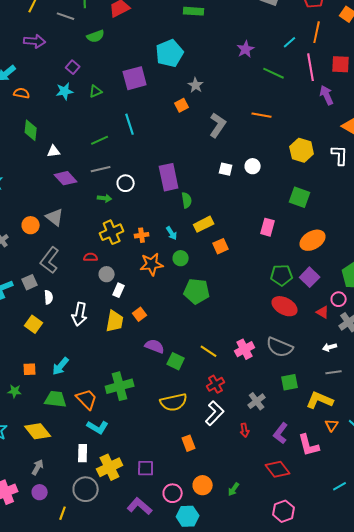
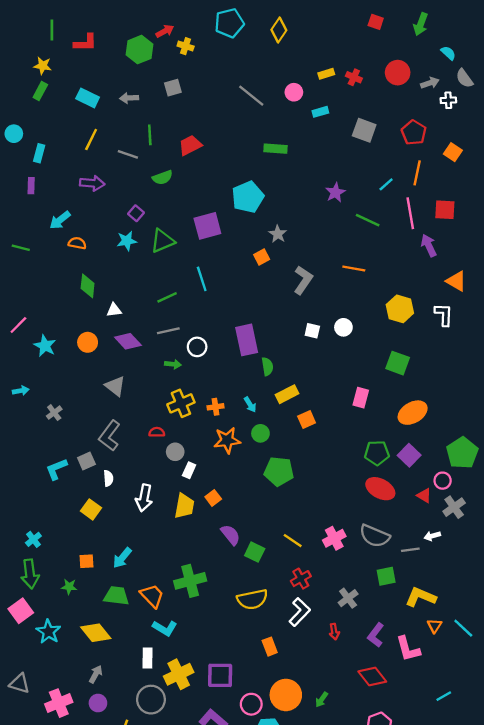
green triangle: (96, 91) -> (163, 241), size x1.6
orange circle: (31, 225) -> (88, 342), moved
purple semicircle: (155, 346) -> (230, 535), turned 30
gray line: (334, 372) -> (410, 550), moved
purple square: (146, 468) -> (220, 675), size x1.4
orange circle: (203, 485) -> (286, 695), size x1.4

